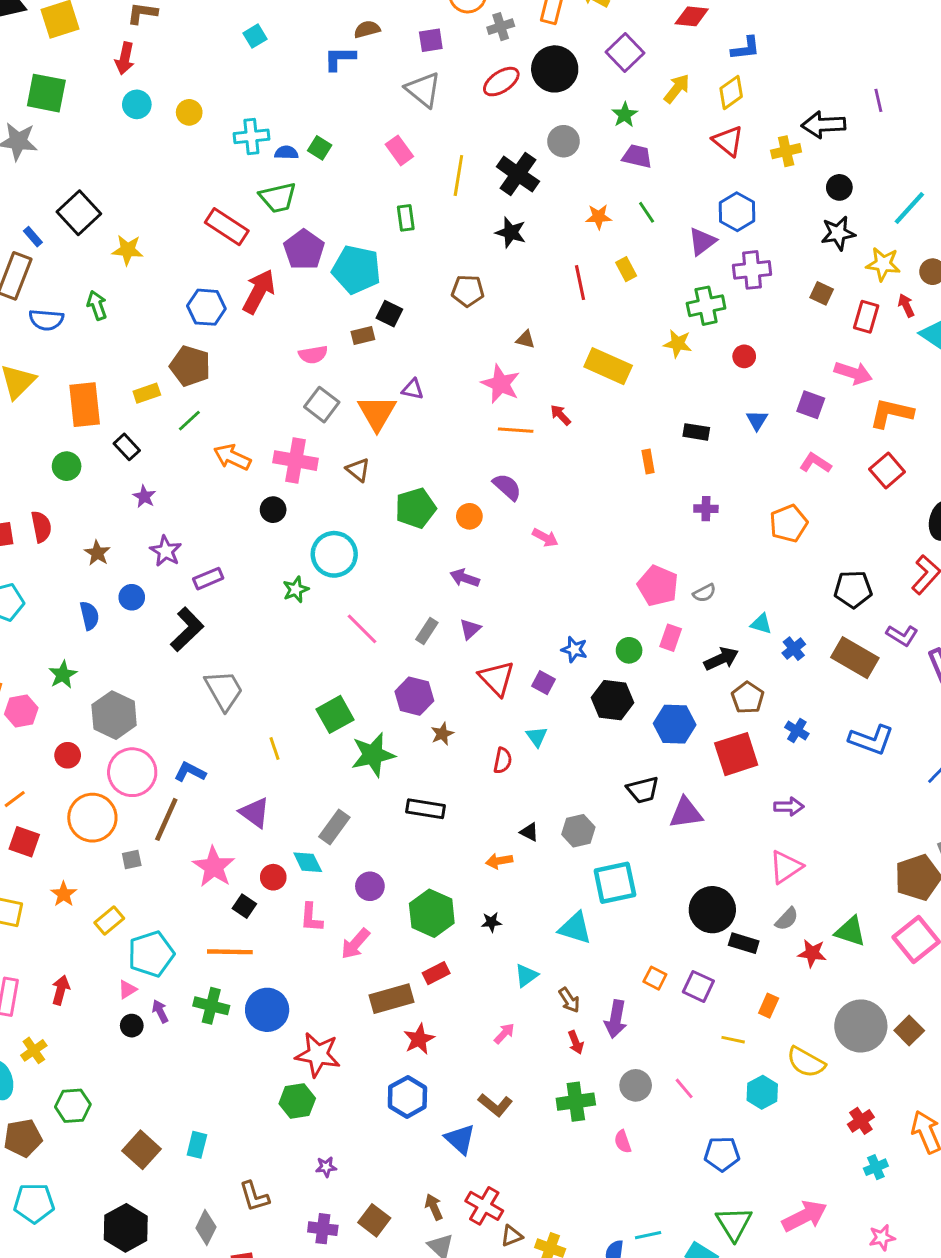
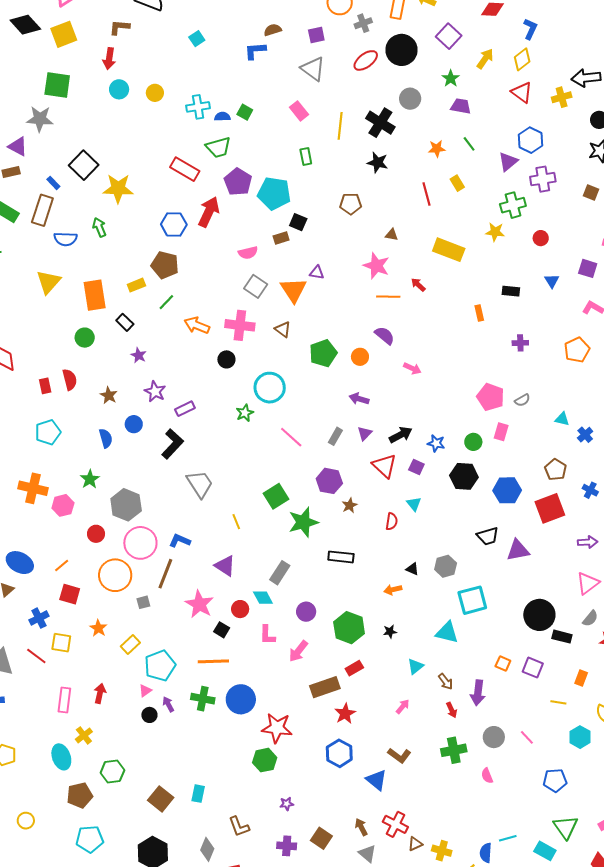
blue L-shape: (746, 48) -> (530, 29), turned -55
yellow star: (128, 250) -> (118, 188), size x1.4
black arrow: (721, 659) -> (401, 435), moved

